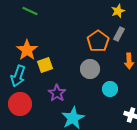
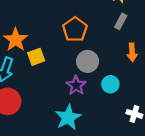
orange pentagon: (98, 41) -> (75, 29), moved
purple star: (57, 93) -> (76, 85), moved

